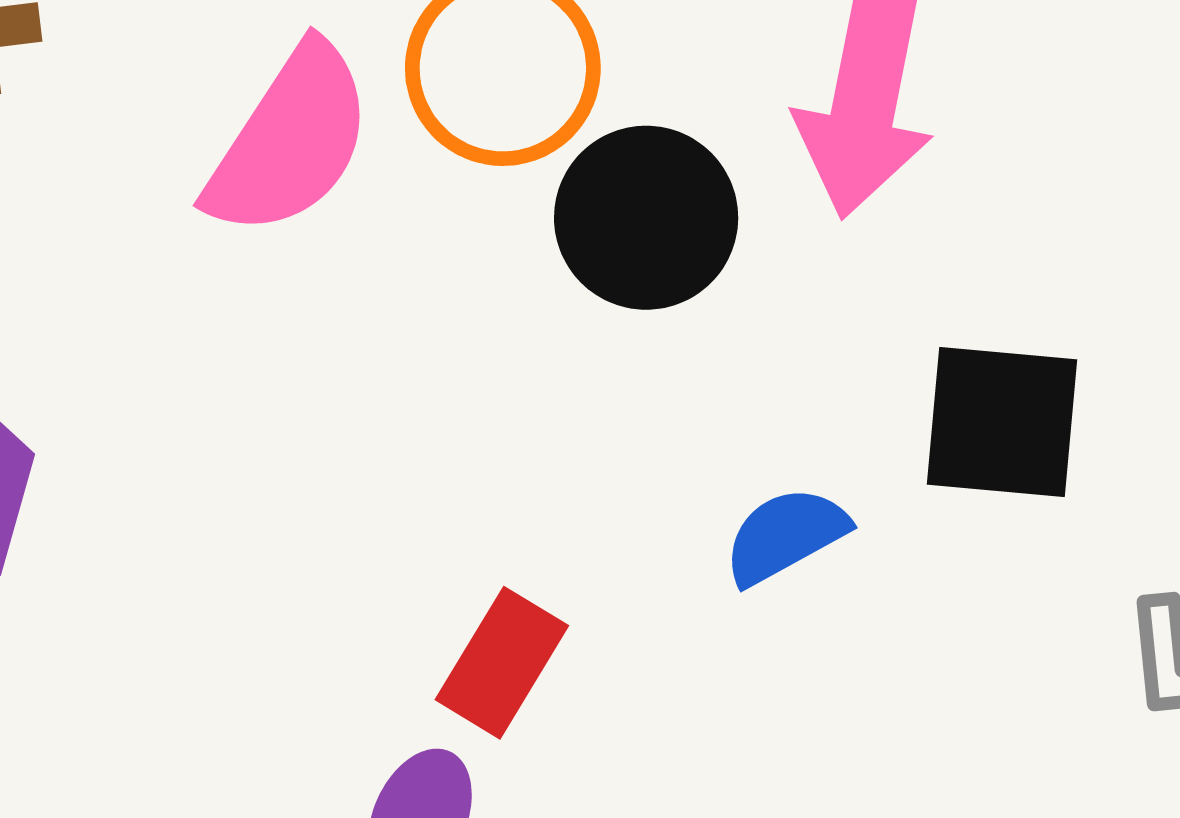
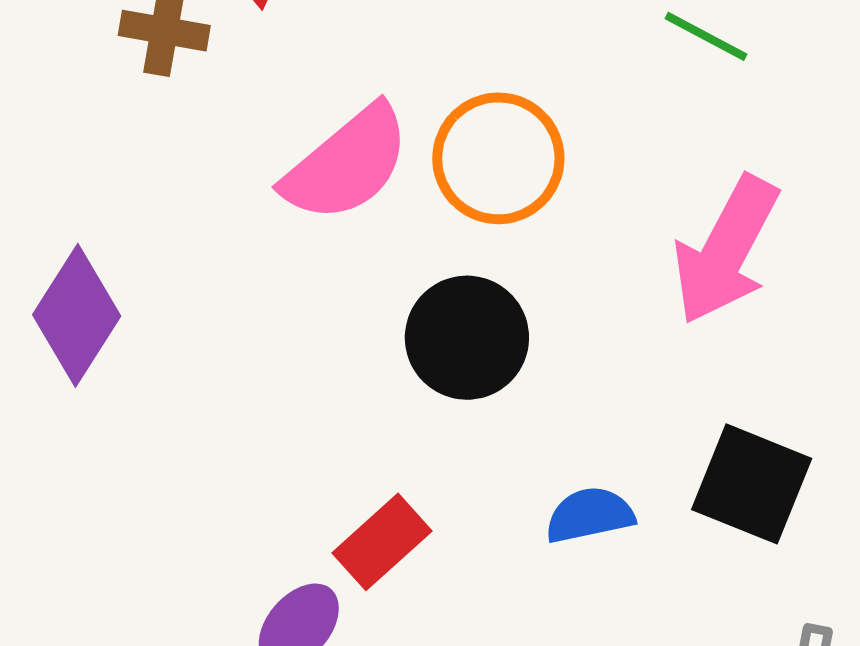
black circle: (646, 218) -> (467, 338), moved

